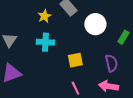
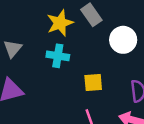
yellow star: (44, 16) -> (60, 23), size x1.5

